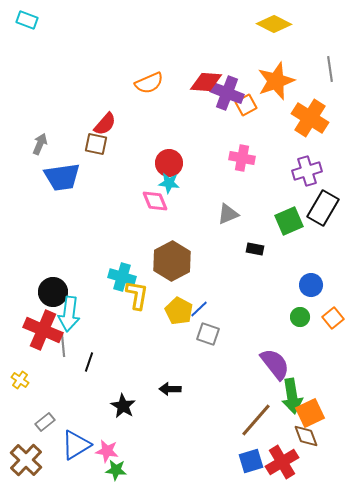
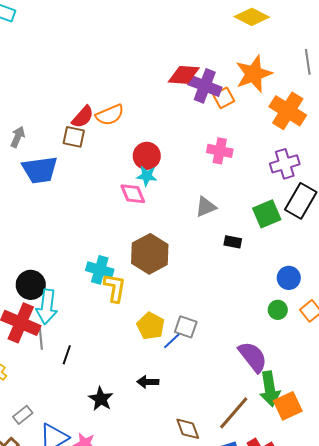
orange semicircle: (149, 83) -> (110, 115), moved
blue line: (199, 309) -> (172, 341), moved
yellow pentagon: (179, 311) -> (151, 326), moved
brown diamond: (306, 436) -> (188, 429), moved

